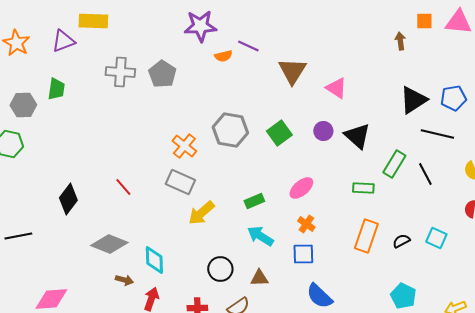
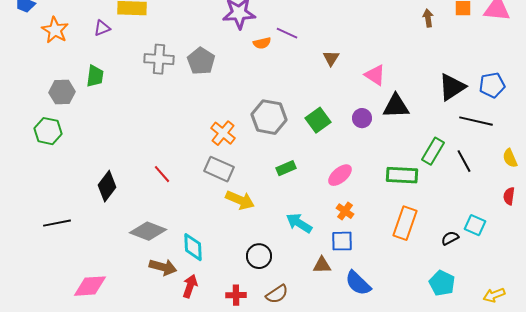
purple triangle: (63, 41) -> (102, 28), size x0.7
brown arrow: (400, 41) -> (428, 18), moved
brown triangle: (292, 71) -> (331, 58), size x0.6
black triangle: (357, 136) -> (396, 106), moved, turned -44
green rectangle: (363, 188) -> (402, 175), size x1.4
green rectangle: (254, 201) -> (286, 168), moved
yellow arrow: (201, 213) -> (240, 200), turned -116
black semicircle: (401, 241) -> (450, 238), moved
brown triangle: (259, 278) -> (322, 265), moved
brown arrow: (124, 280) -> (163, 267), size x1.5

